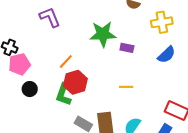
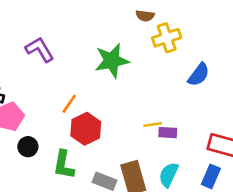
yellow cross: (162, 22) -> (167, 38), moved
purple rectangle: (127, 48) -> (168, 133), moved
green L-shape: (63, 94) -> (64, 165), moved

